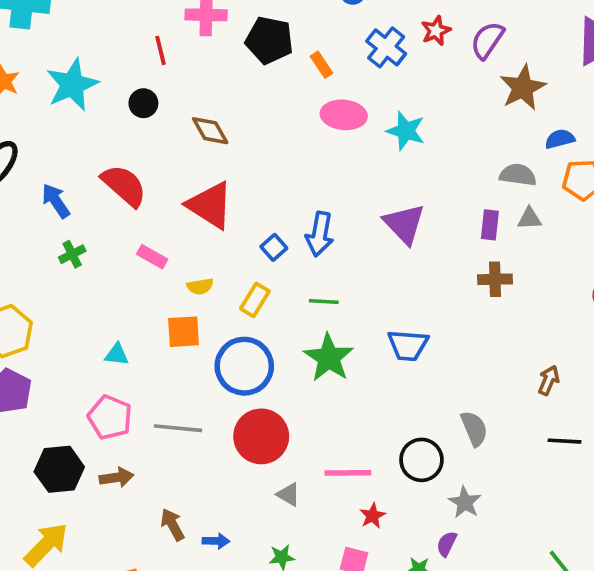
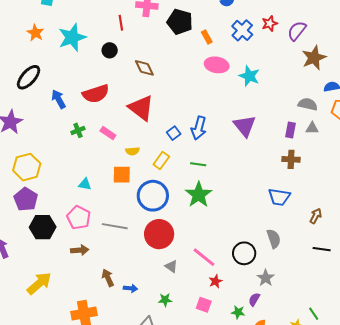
red semicircle: (124, 186) -> (96, 94), turned 116
green cross: (72, 254) -> (78, 130), moved
blue trapezoid: (408, 345) -> (279, 197), moved
black hexagon: (59, 469) -> (43, 227), moved
pink line: (348, 473) -> (204, 257), turned 35

